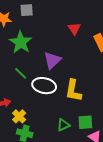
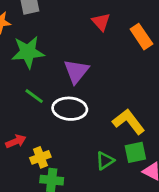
green star: (21, 42) -> (28, 52), turned -30
yellow L-shape: (73, 91) -> (129, 122), moved, turned 140
yellow cross: (19, 116) -> (40, 157), turned 32

